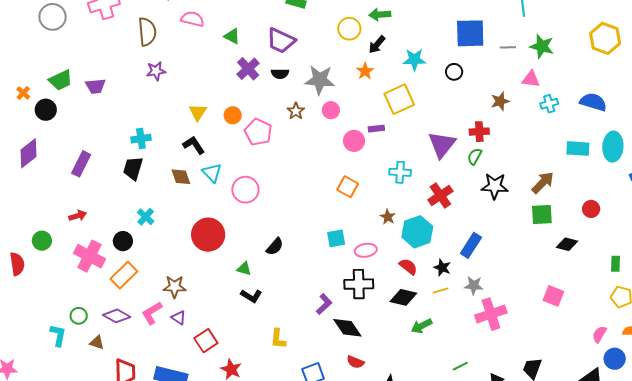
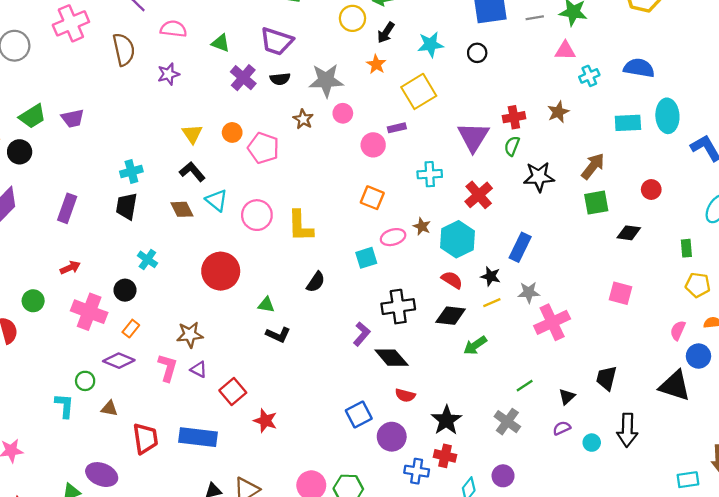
purple star: (156, 71) -> (168, 74), moved
brown star: (500, 101) -> (558, 112), moved
black semicircle: (275, 247) -> (316, 282), moved
pink ellipse: (366, 250) -> (393, 237), moved
orange rectangle: (124, 275) -> (131, 329), size x0.6
pink L-shape: (152, 313) -> (168, 368), turned 145
purple diamond: (117, 316) -> (119, 361), moved
yellow L-shape: (278, 339) -> (300, 226), moved, size x1.4

